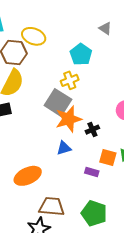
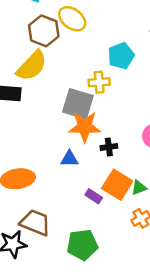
gray square: (58, 102) -> (78, 104), turned -32
orange square: (108, 158) -> (117, 185), size x1.4
green pentagon: (94, 213) -> (82, 245), turned 30

